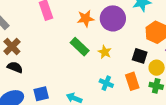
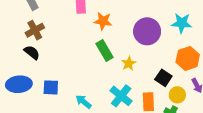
orange star: (86, 18) -> (103, 21), moved
cyan cross: (106, 83) -> (121, 96), size x1.5

